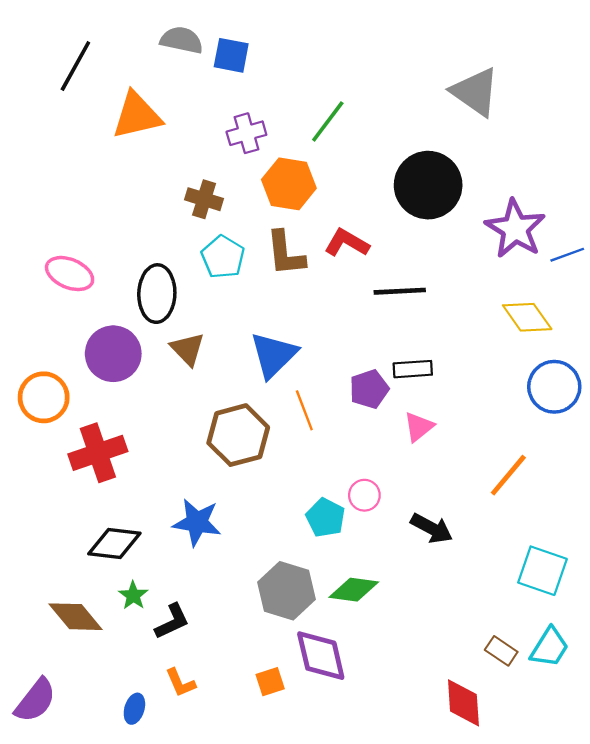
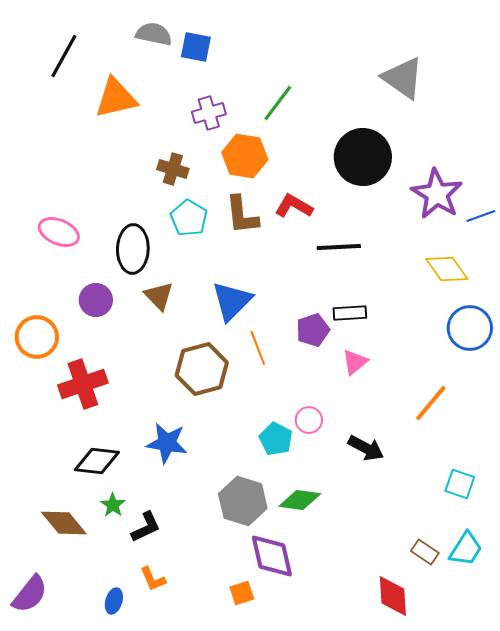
purple circle: (113, 354) -> (96, 300), size x0.7
cyan square: (542, 571) -> (460, 484), size x0.7
orange square: (270, 682) -> (242, 593), moved

